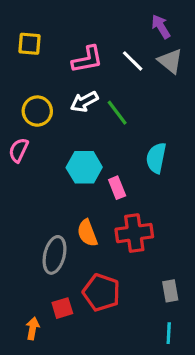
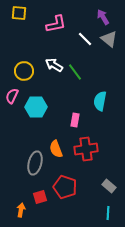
yellow square: (29, 44) -> (19, 13), moved
pink L-shape: (87, 59) -> (56, 24), moved
white arrow: (84, 102) -> (54, 65), turned 60
cyan hexagon: (84, 167) -> (36, 107), moved
pink rectangle: (117, 188) -> (75, 120), turned 32
gray rectangle: (170, 291) -> (109, 186), turned -40

